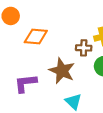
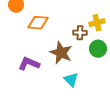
purple L-shape: (25, 83) -> (29, 64), turned 30

